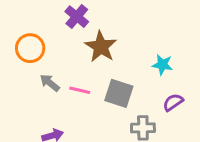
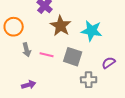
cyan star: (163, 65) -> (92, 31), moved, size x1.5
gray arrow: (50, 83) -> (27, 50), turned -144

